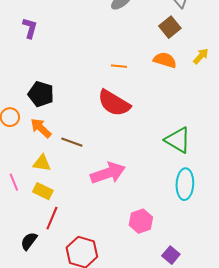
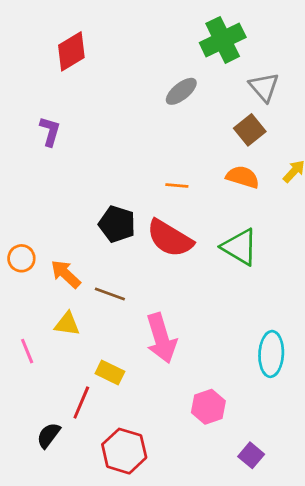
black pentagon: (41, 94) -> (117, 224), moved
green triangle: (178, 140) -> (240, 247), moved
pink arrow: (108, 173) -> (161, 338), turned 92
yellow rectangle: (43, 191) -> (110, 373), moved

